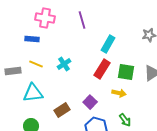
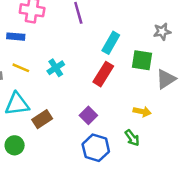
green square: (126, 72) -> (142, 60), moved
yellow arrow: (119, 93) -> (142, 112), moved
brown rectangle: (62, 110) -> (42, 119), moved

